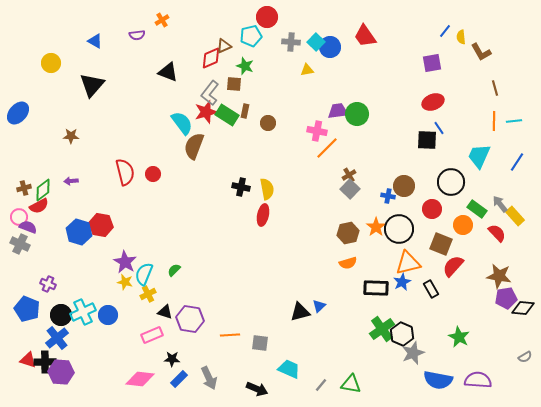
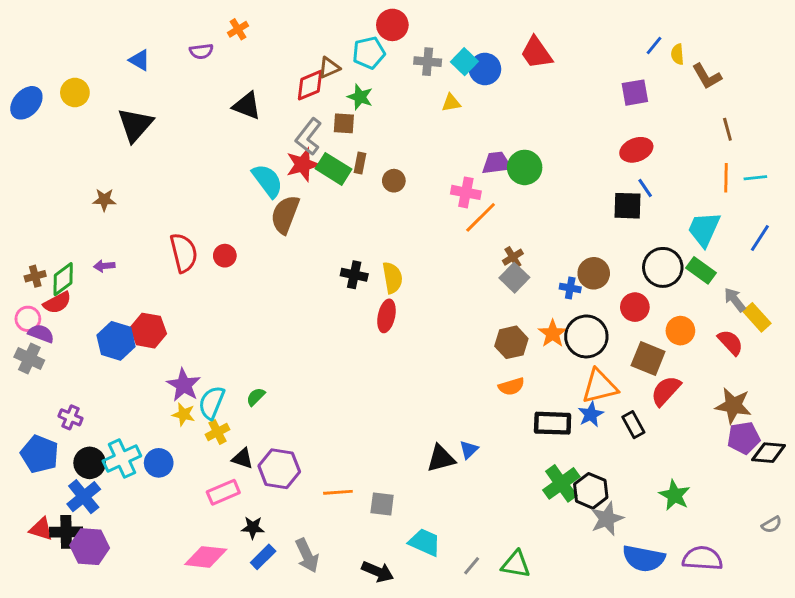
blue ellipse: (18, 113) -> (26, 103), moved
green rectangle: (477, 209) -> (701, 270), moved

